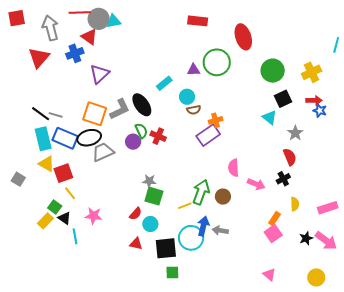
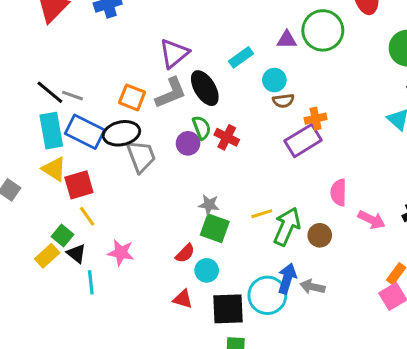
purple triangle: (99, 74) -> (174, 53), moved
orange square: (95, 114) -> (132, 97), size x0.7
gray trapezoid: (103, 152) -> (141, 156), turned 90
yellow line: (185, 206) -> (262, 214), moved

